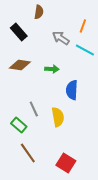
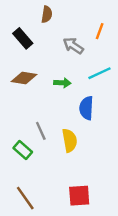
cyan line: (85, 50) -> (100, 73), moved, turned -54
brown line: (28, 153) -> (25, 198), moved
red square: (66, 163) -> (79, 196), turned -36

